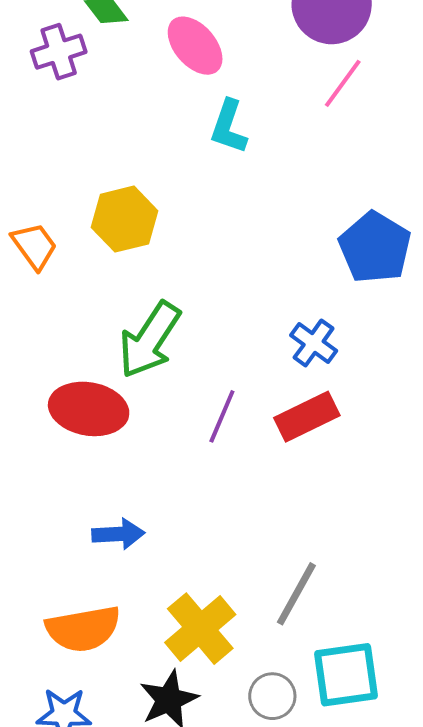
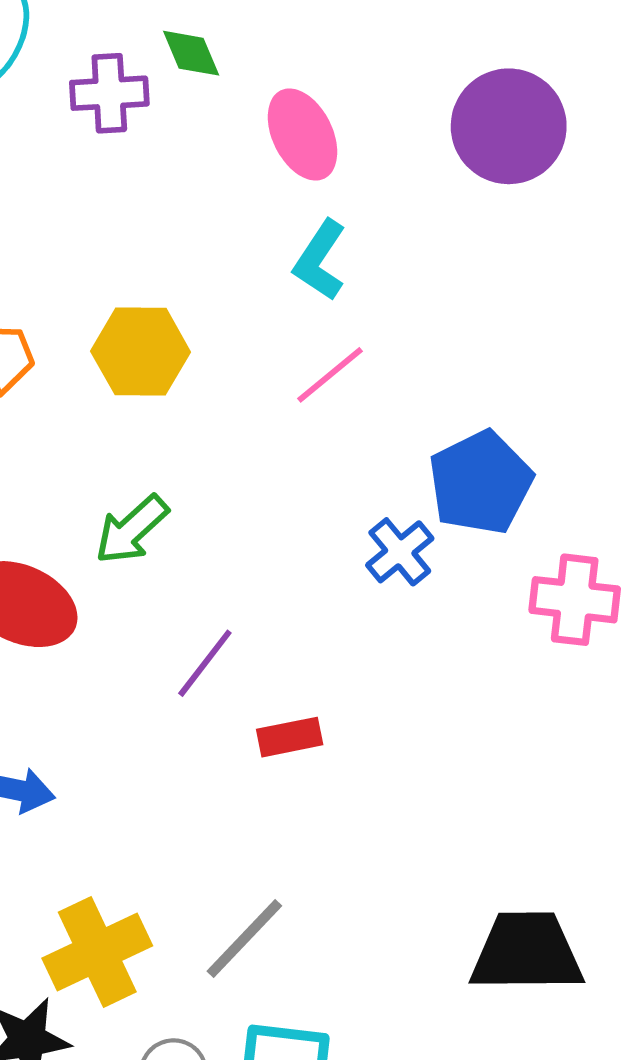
pink line: (343, 83) -> (330, 375), moved
green arrow: (150, 340) -> (132, 530), size x0.7
blue cross: (314, 343) -> (400, 552), moved
red rectangle: (307, 417) -> (290, 737), moved, size x0.7

